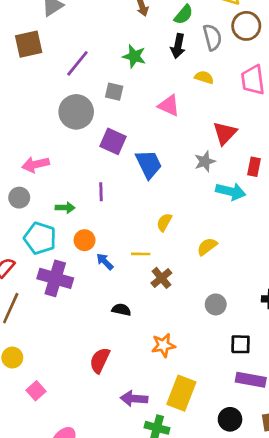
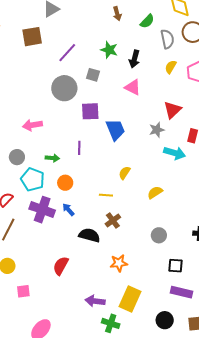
black arrow: (178, 46) -> (134, 59), moved
yellow semicircle: (204, 77) -> (171, 67), moved, turned -80
purple square: (113, 141) -> (90, 111), turned -30
gray circle: (19, 198) -> (17, 157), moved
blue arrow: (105, 262) -> (68, 210), moved
brown cross: (161, 278) -> (113, 220), moved
black semicircle: (121, 310) -> (89, 235), size x1.5
red semicircle: (100, 360) -> (61, 266), moved
pink square: (36, 391) -> (23, 291), turned 32

